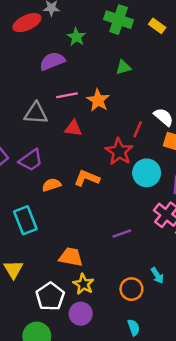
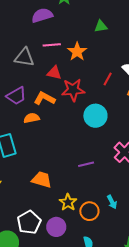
red star: (119, 152) -> (73, 90), moved, turned 30
cyan circle: (147, 173) -> (95, 116), moved
orange L-shape: (87, 178) -> (45, 98), moved
yellow star: (83, 284) -> (68, 202), moved
white pentagon: (50, 296) -> (29, 222), moved
purple circle: (81, 314) -> (56, 227), moved

